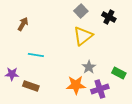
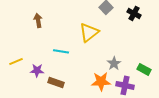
brown arrow: (23, 24) -> (38, 20), moved, turned -40
yellow triangle: (83, 36) -> (89, 32), moved
purple cross: (100, 89) -> (125, 85), turned 30

